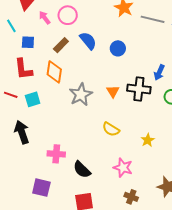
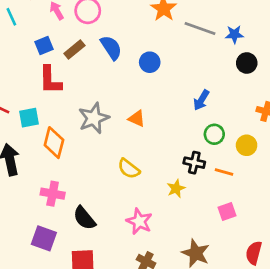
blue square: (28, 42) -> (44, 45), moved, turned -32
red L-shape: (23, 69) -> (50, 80), moved
orange diamond: (54, 72) -> (54, 143), moved
black cross: (139, 89) -> (194, 163), moved, size x0.7
orange triangle: (113, 91) -> (137, 119), turned -40
purple square: (41, 188) -> (44, 238), moved

